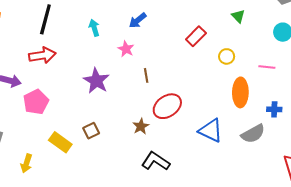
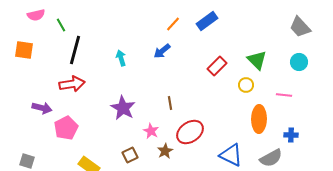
green triangle: (238, 16) -> (257, 60), moved, size x1.5
pink star: (126, 49) -> (151, 131), moved
brown square: (91, 131) -> (130, 155), moved

